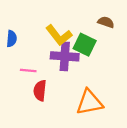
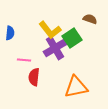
green square: (85, 45) -> (72, 38), turned 30
purple cross: (65, 56) -> (55, 48), turned -35

